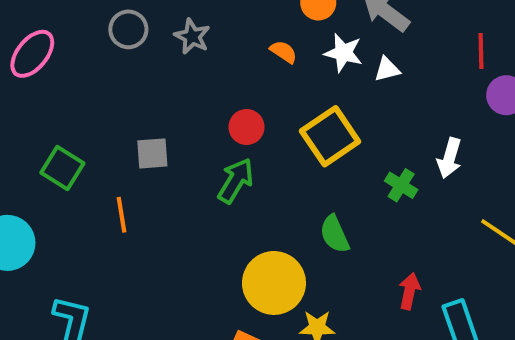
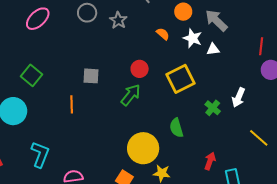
green square: (62, 168) -> (31, 75), moved

